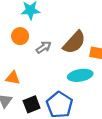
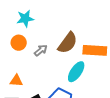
cyan ellipse: (80, 75) -> (76, 72), turned -40

